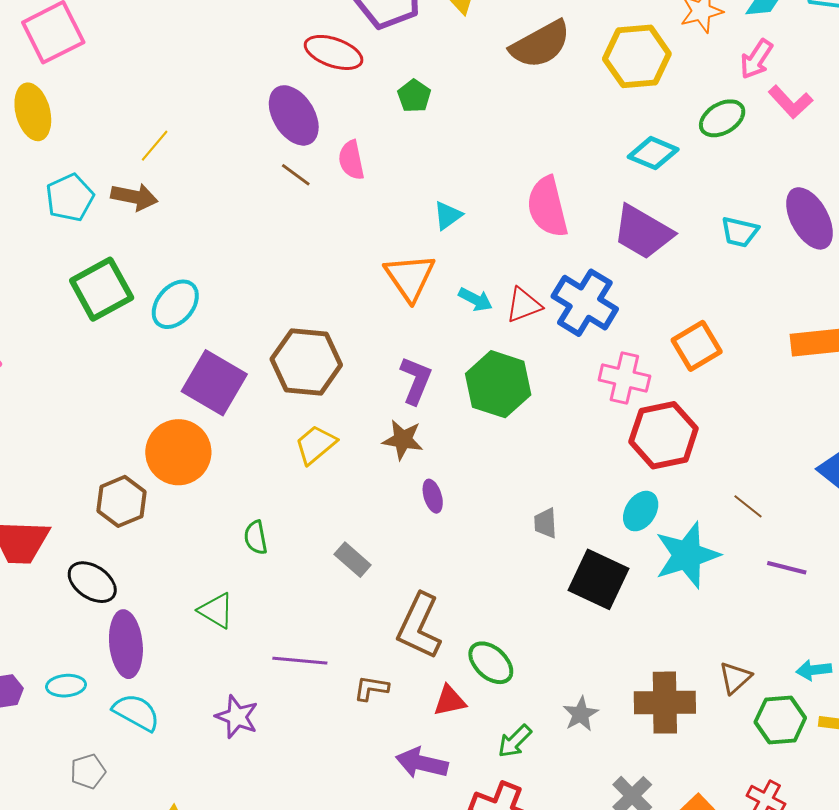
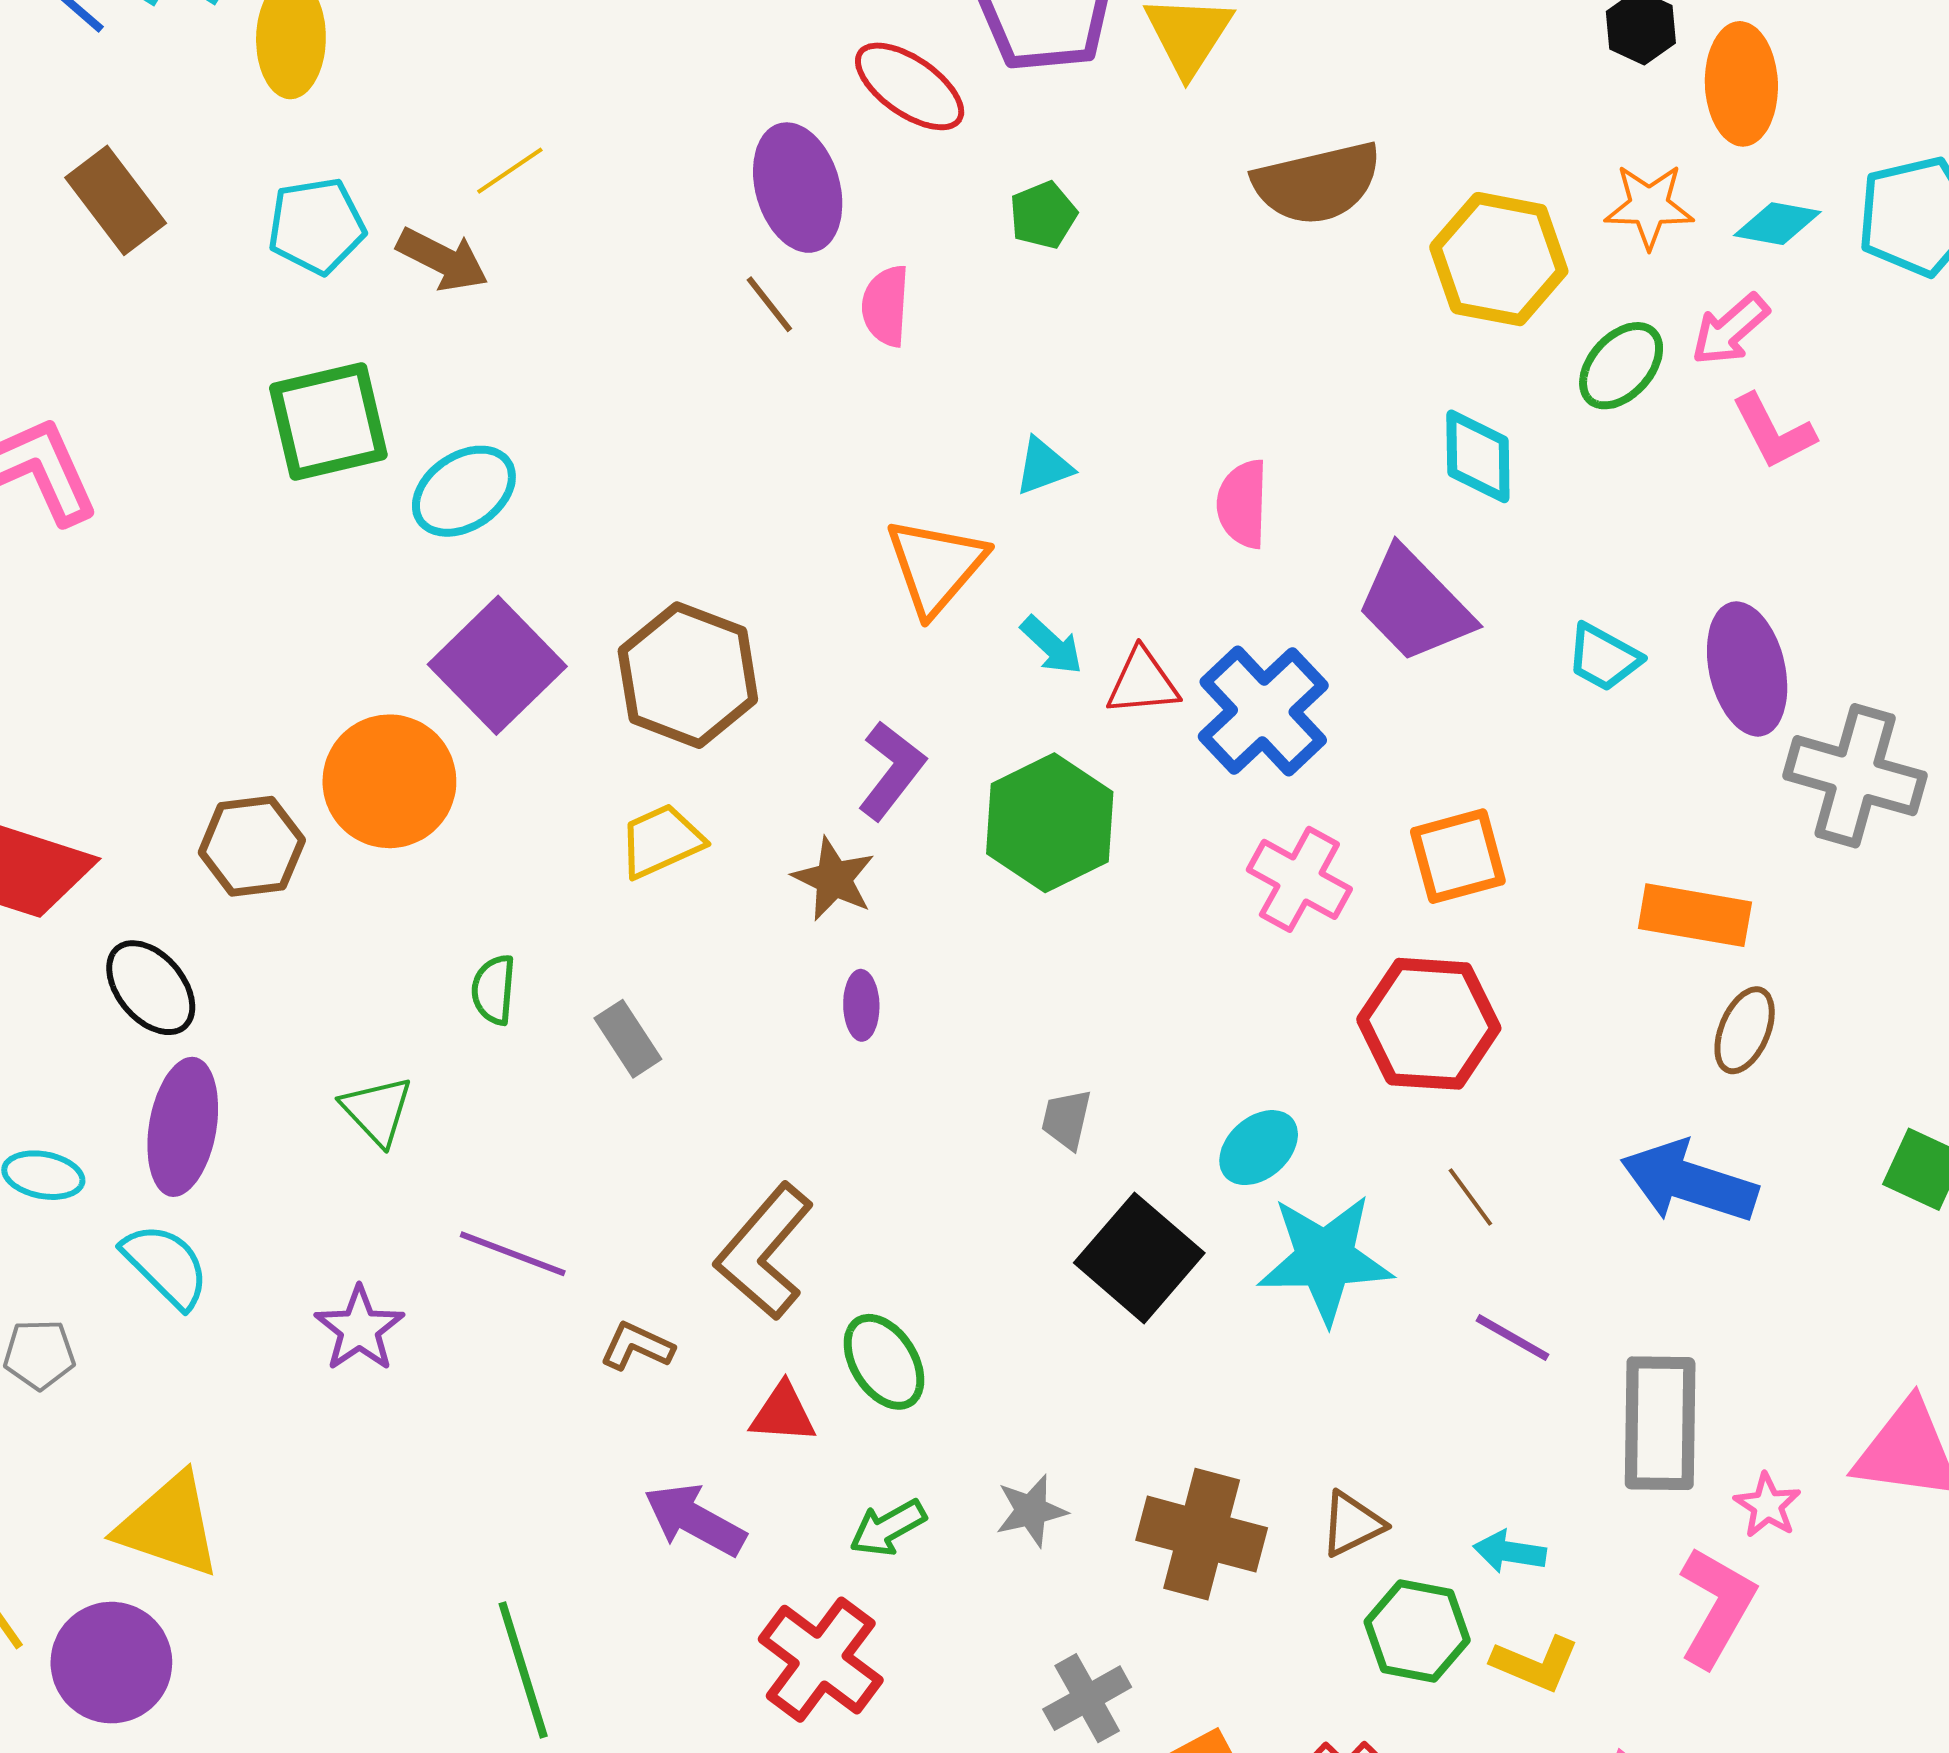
green ellipse: (722, 118) -> (1621, 366), moved, turned -33
cyan diamond: (653, 153) -> (1478, 456), turned 51
pink semicircle: (547, 207) -> (1243, 504), size x0.7
red hexagon: (664, 435) -> (1429, 1024), moved
gray rectangle: (353, 560) -> (628, 1039), moved

